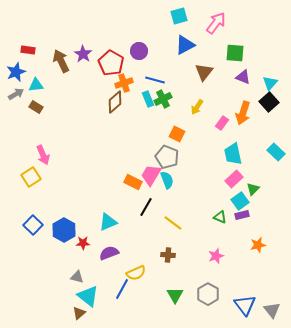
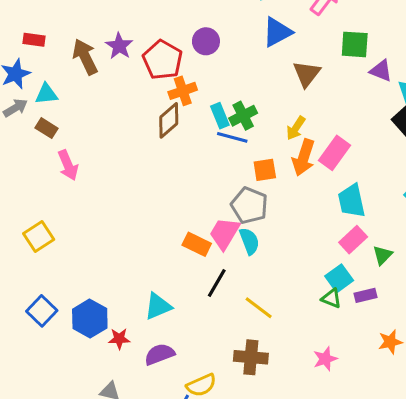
purple triangle: (243, 77) -> (381, 71), moved
blue line: (155, 80) -> (232, 137), moved
orange arrow: (243, 113) -> (304, 157), moved
pink rectangle: (222, 123) -> (335, 153), size x1.5
orange square: (177, 134) -> (265, 170), turned -35
pink arrow: (43, 155) -> (68, 165), moved
cyan square: (240, 201) -> (339, 278), moved
brown cross: (168, 255) -> (251, 357), size x1.5

